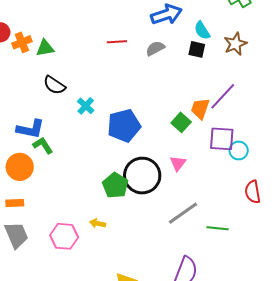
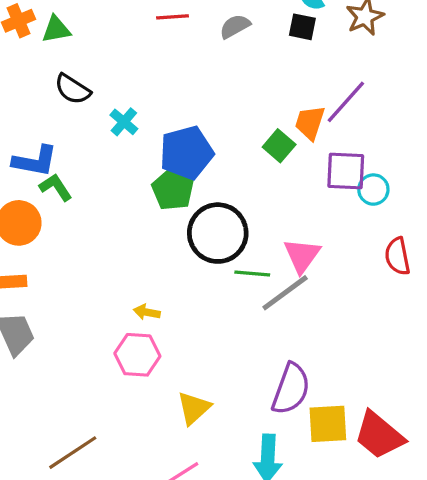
pink triangle: (178, 163) -> (302, 255), moved, size x1.4
green pentagon: (115, 185) -> (173, 189), moved
green line: (217, 228) -> (252, 273), moved
pink hexagon: (64, 236) -> (137, 355), moved

